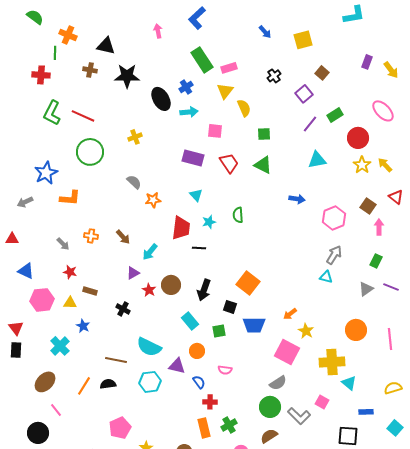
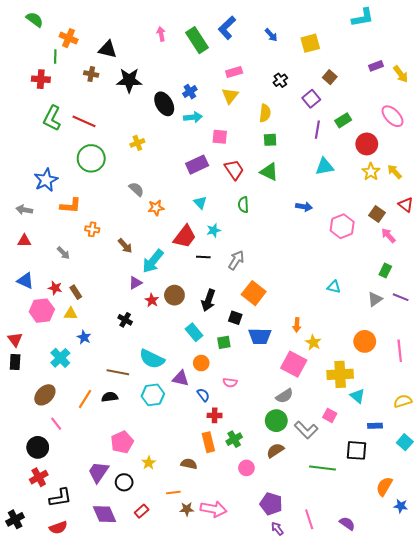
blue L-shape: (197, 18) -> (227, 28), moved
green rectangle: (202, 60) -> (197, 40), moved
purple rectangle: (367, 62) -> (376, 66), turned 48
yellow semicircle: (244, 108) -> (265, 113), moved, turned 30
purple line: (310, 124) -> (317, 130), turned -30
purple rectangle: (193, 158) -> (197, 165), turned -40
gray arrow: (25, 202) -> (24, 210), turned 35
green semicircle: (238, 215) -> (243, 205), moved
pink arrow: (379, 227) -> (388, 235), turned -42
red trapezoid: (181, 228) -> (185, 237), turned 30
orange cross: (91, 236) -> (92, 229), moved
red triangle: (12, 239) -> (24, 241), moved
cyan arrow: (150, 252) -> (153, 261), size x1.4
gray arrow: (334, 255) -> (236, 260), moved
red star: (70, 272) -> (55, 288), moved
brown rectangle: (90, 291) -> (76, 292), moved, turned 40
orange arrow: (290, 314) -> (297, 325), turned -48

